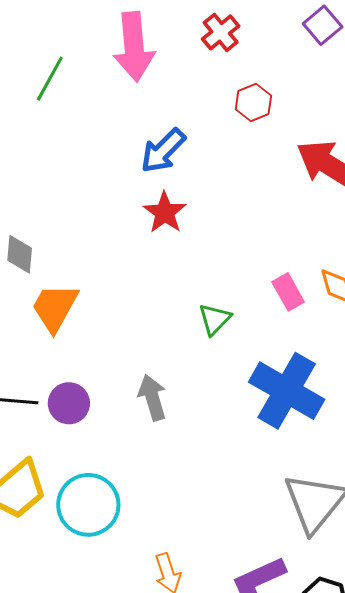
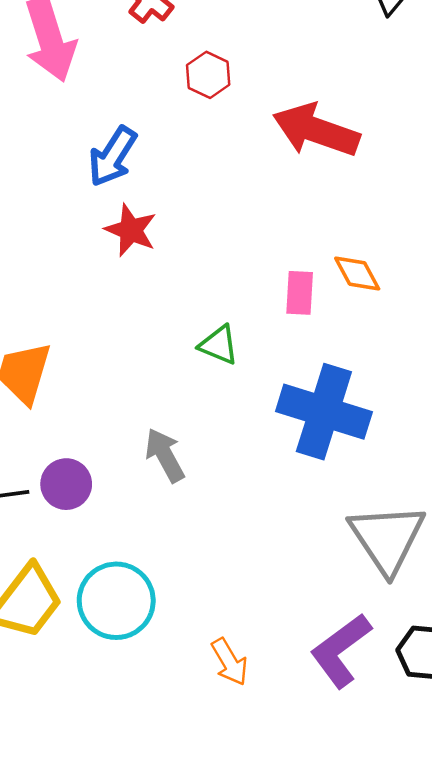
pink rectangle: (288, 292) -> (300, 293), turned 45
green triangle: (215, 319) -> (219, 345), turned -39

